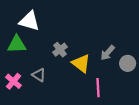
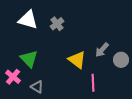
green triangle: (17, 44) -> (29, 59), moved, turned 48
gray cross: (60, 50) -> (57, 24), moved
gray triangle: (39, 75) -> (37, 87), moved

